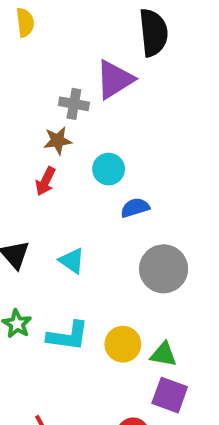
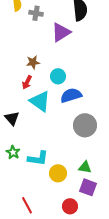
gray cross: (74, 104) -> (36, 13), moved
blue semicircle: (135, 208) -> (71, 95), size x1.5
cyan triangle: (72, 261) -> (40, 101), moved, size x1.6
yellow circle: (123, 344) -> (58, 173), moved

